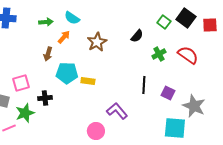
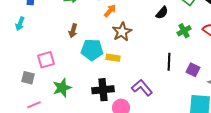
orange arrow: (64, 37) -> (110, 11), moved
brown star: (97, 42) -> (122, 32), moved
black cross: (45, 98) -> (103, 90), moved, size x1.5
green star: (25, 113) -> (62, 88), moved

